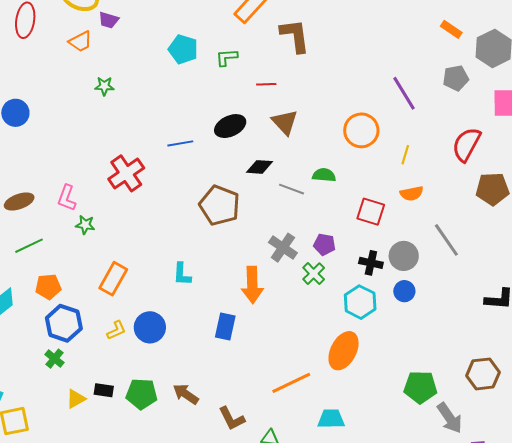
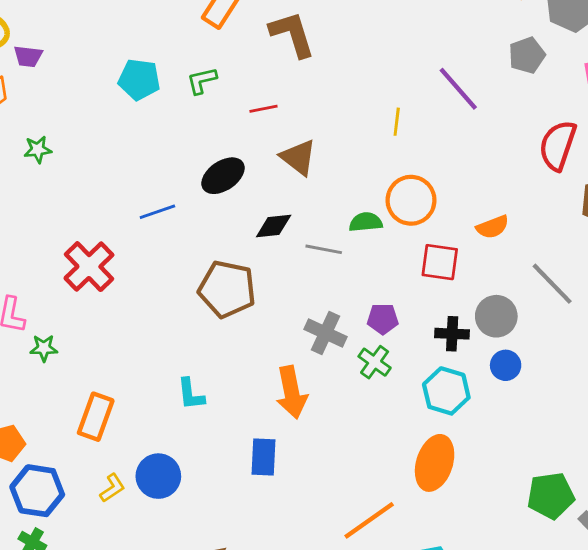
orange circle: (361, 130) -> (411, 200), moved
yellow line: (405, 155) -> (397, 122), moved

